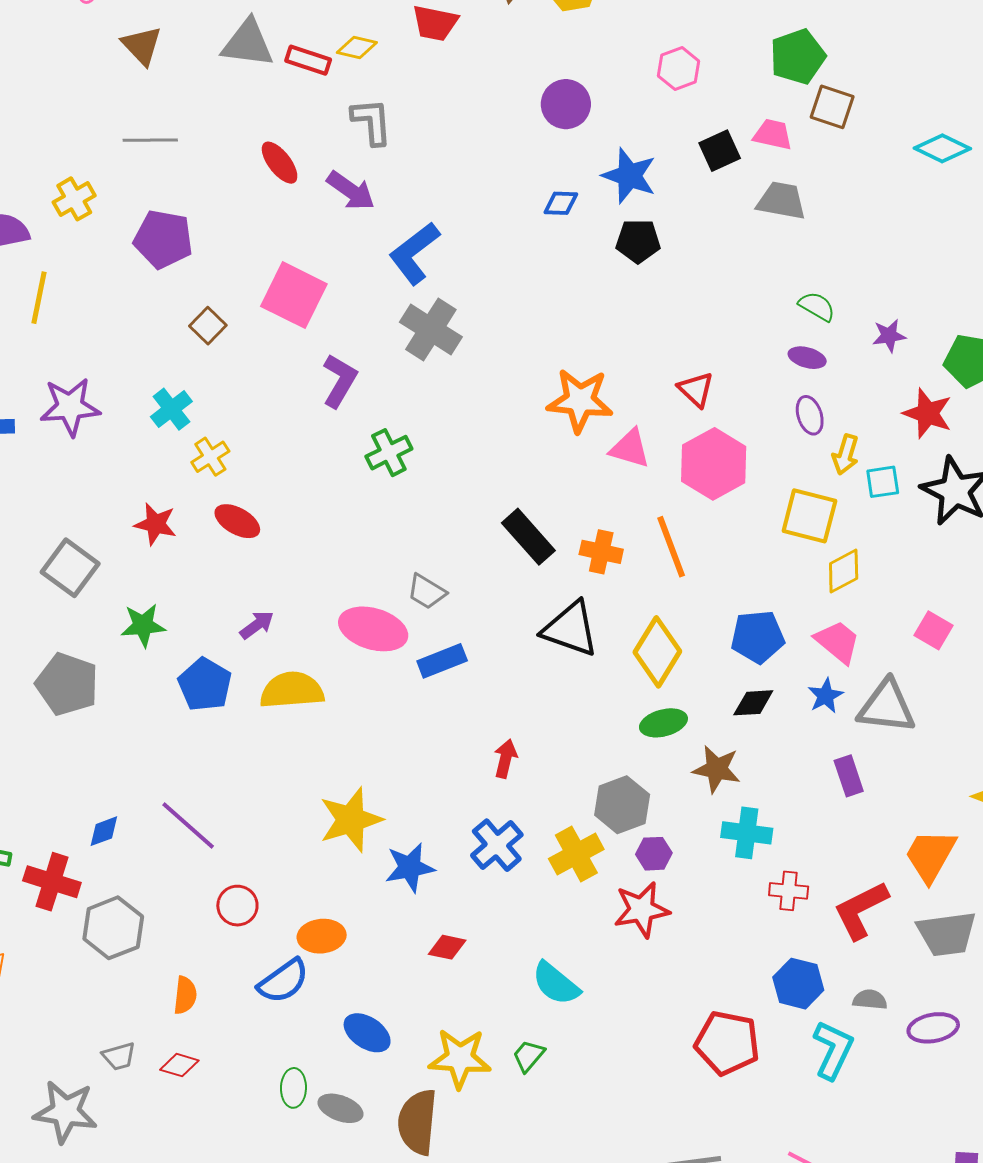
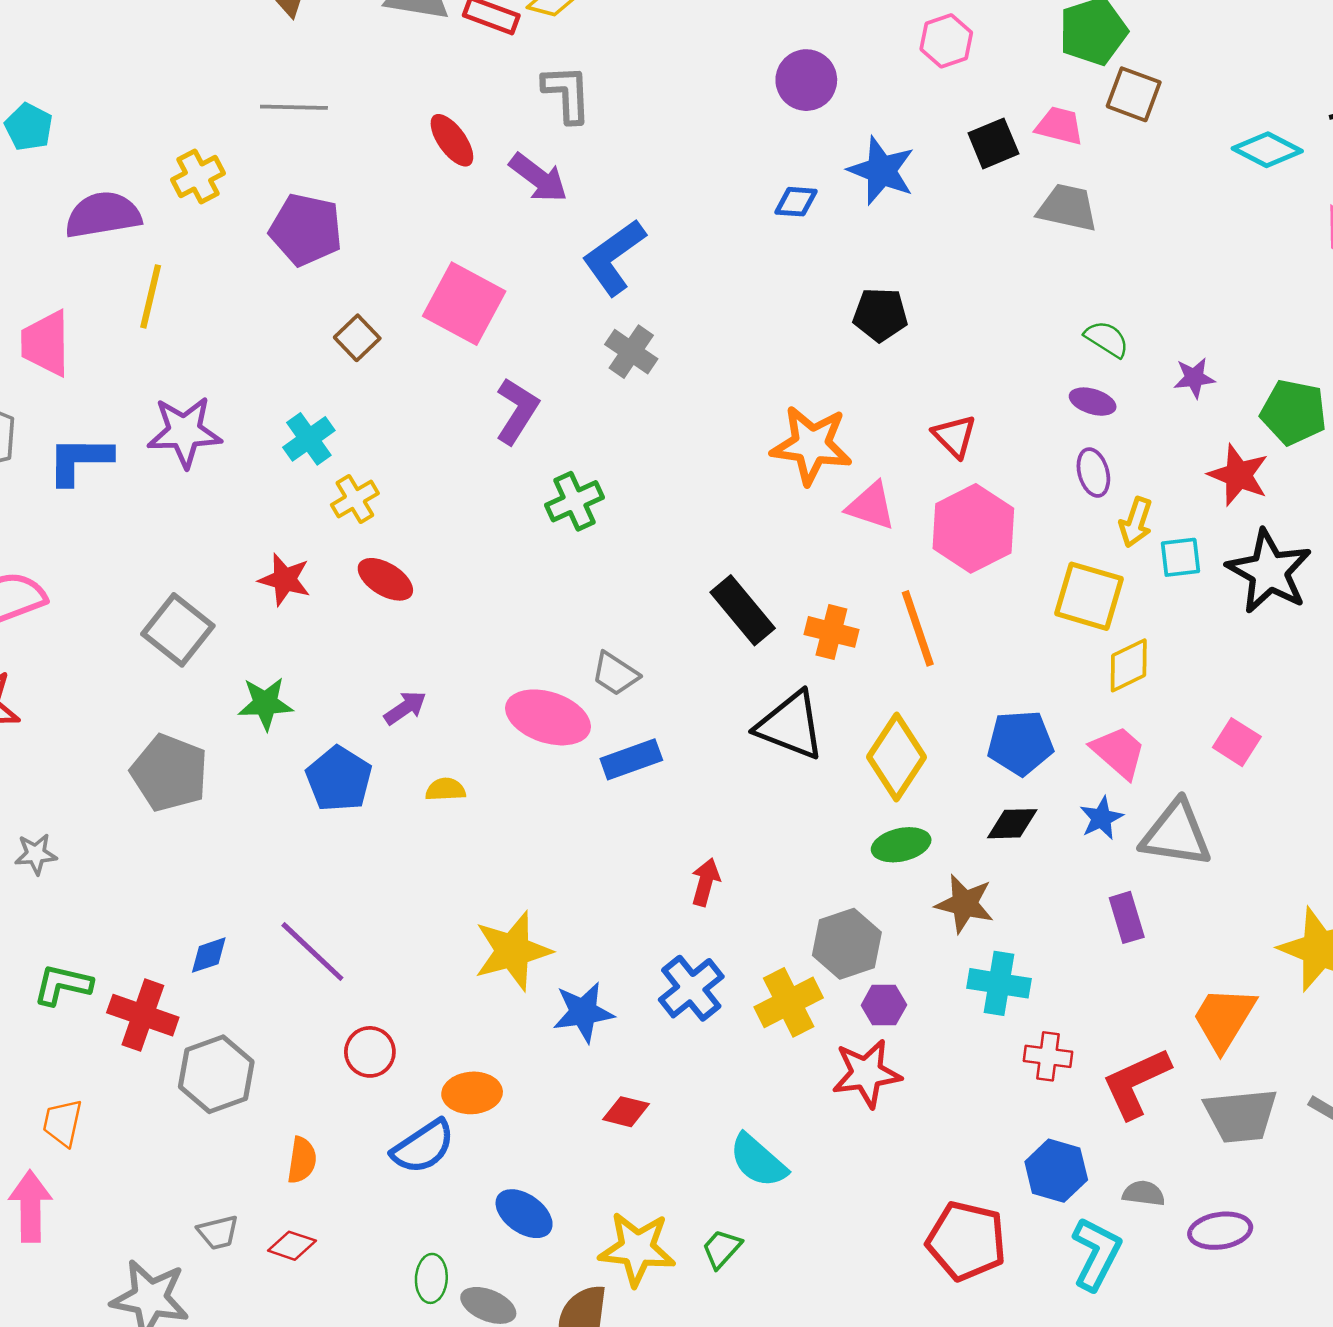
black pentagon: (638, 241) -> (880, 315), moved
gray cross: (431, 330) -> (631, 352), size x0.7
yellow semicircle: (292, 690) -> (445, 789), size x0.5

